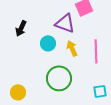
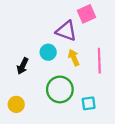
black arrow: (21, 28) -> (23, 66), moved
cyan square: (100, 91) -> (89, 103), moved

